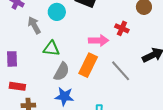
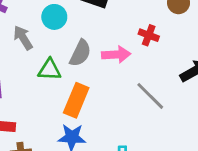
orange rectangle: (88, 65) -> (76, 100), moved
gray semicircle: (62, 72) -> (80, 53), moved

